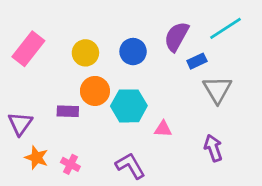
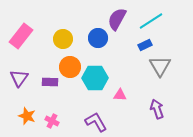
cyan line: (225, 28) -> (151, 21), moved
purple semicircle: (177, 37) -> (117, 19), moved
purple triangle: (20, 124) -> (19, 78), moved

